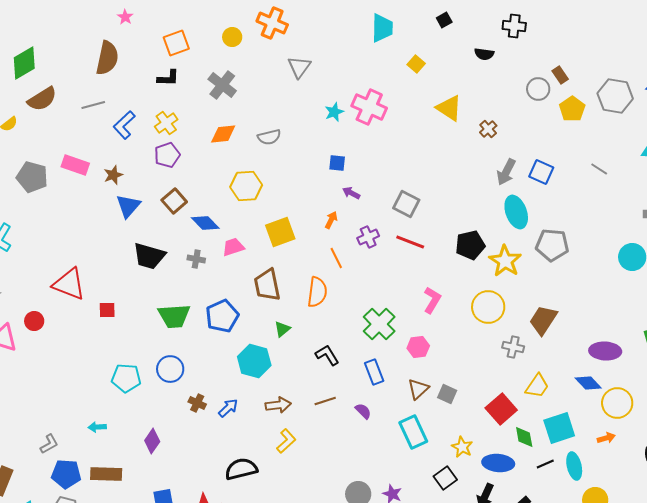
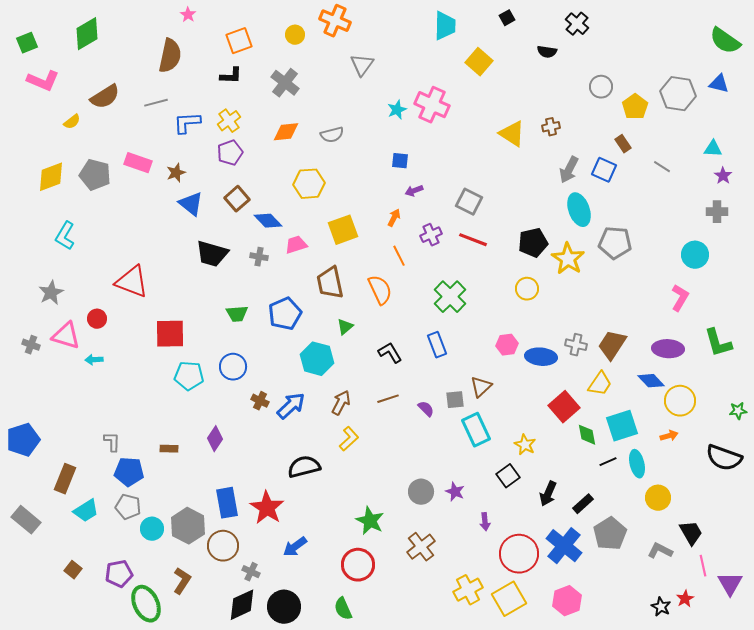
black cross: (514, 26) -> (577, 24), turned 35
green diamond: (24, 63) -> (87, 34), moved
yellow square: (416, 64) -> (479, 62), size x1.5
brown rectangle: (560, 75) -> (623, 144), moved
yellow triangle: (449, 108) -> (512, 134), moved
blue L-shape: (124, 125) -> (187, 123), turned 40
brown cross: (488, 129) -> (551, 127), turned 30
purple arrow: (351, 193) -> (414, 191), turned -48
blue triangle: (128, 206) -> (191, 204), turned -32
orange semicircle: (317, 292) -> (380, 290), turned -32
pink L-shape: (432, 300) -> (680, 298), moved
yellow circle: (488, 307) -> (527, 289), moved, size x0.7
red square: (107, 310) -> (170, 334), moved, size x1.8
green trapezoid: (174, 316) -> (237, 314), size x0.7
brown trapezoid: (543, 320) -> (612, 345), moved
green cross: (379, 324) -> (450, 297), moved
pink hexagon: (418, 347) -> (507, 345), moved
blue rectangle: (374, 372) -> (437, 345), moved
gray square: (447, 394) -> (455, 400), moved, turned -30
brown arrow: (278, 405) -> (341, 403), turned -55
blue arrow: (228, 408) -> (291, 406), size x1.4
cyan arrow: (97, 427) -> (94, 360), moved
gray L-shape: (49, 444) -> (112, 442), turned -60
blue ellipse: (498, 463) -> (541, 357), moved
brown rectangle: (106, 474) -> (169, 449), moved, size x0.6

